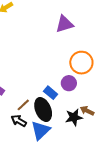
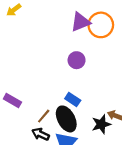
orange circle: (81, 63) -> (101, 25), moved
purple circle: (69, 83) -> (77, 60), moved

